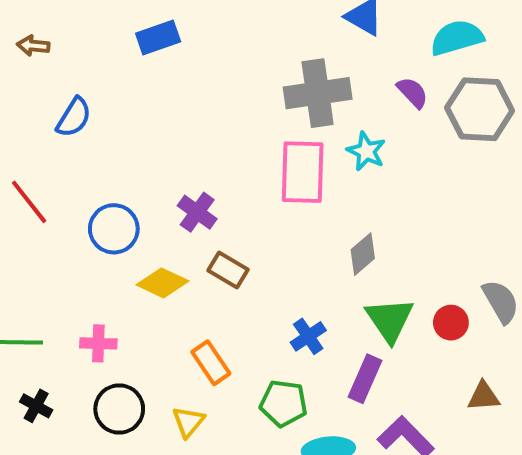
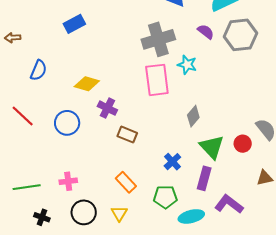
yellow diamond: (163, 283) -> (87, 84), moved

